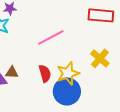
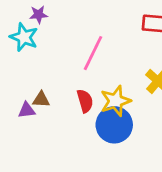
pink line: (51, 37) -> (93, 53), turned -36

